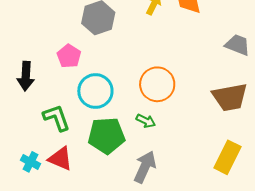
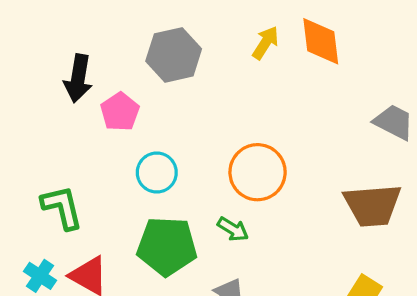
black arrow: (26, 76) -> (78, 78), moved
cyan circle: (95, 91) -> (157, 173), size x0.7
green L-shape: (57, 118) -> (62, 207), moved

